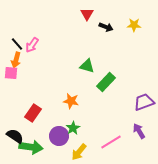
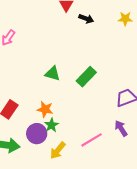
yellow star: (134, 25) -> (125, 19), moved
green triangle: (87, 66) -> (53, 73), moved
orange star: (71, 101) -> (45, 109), moved

